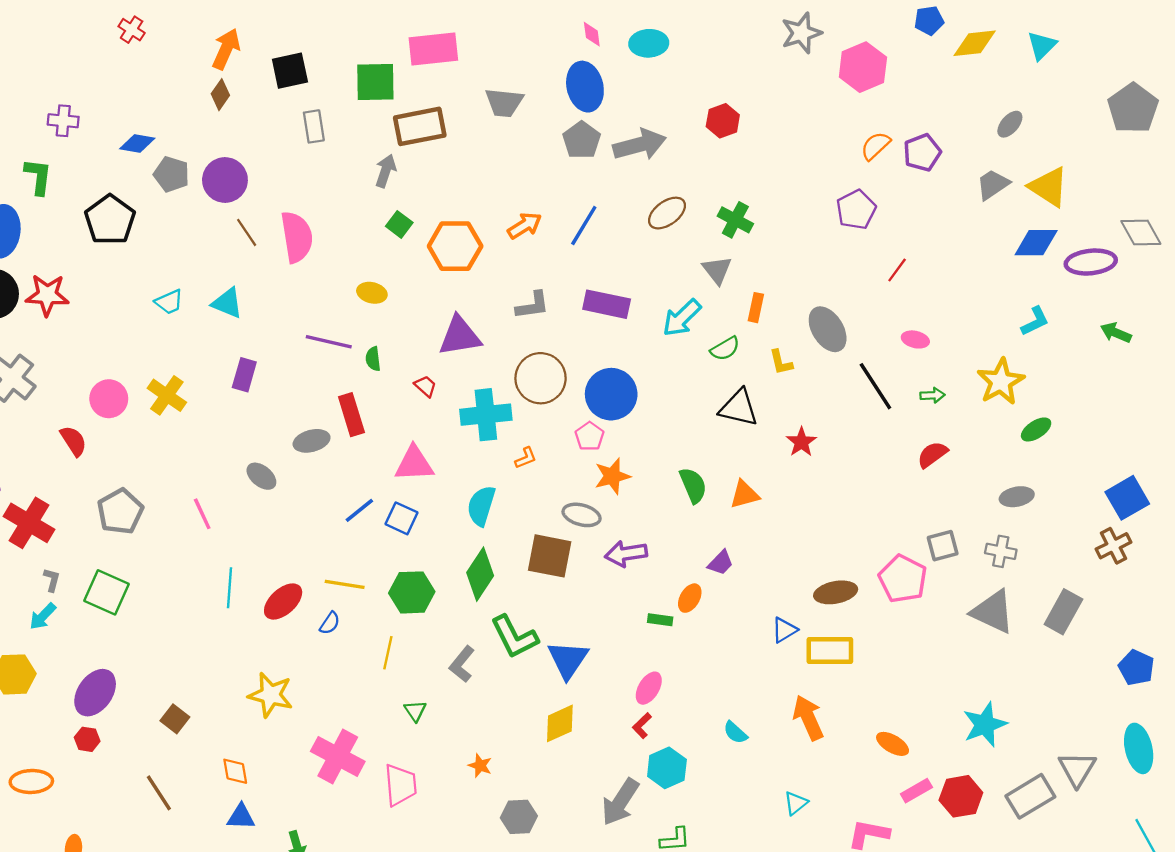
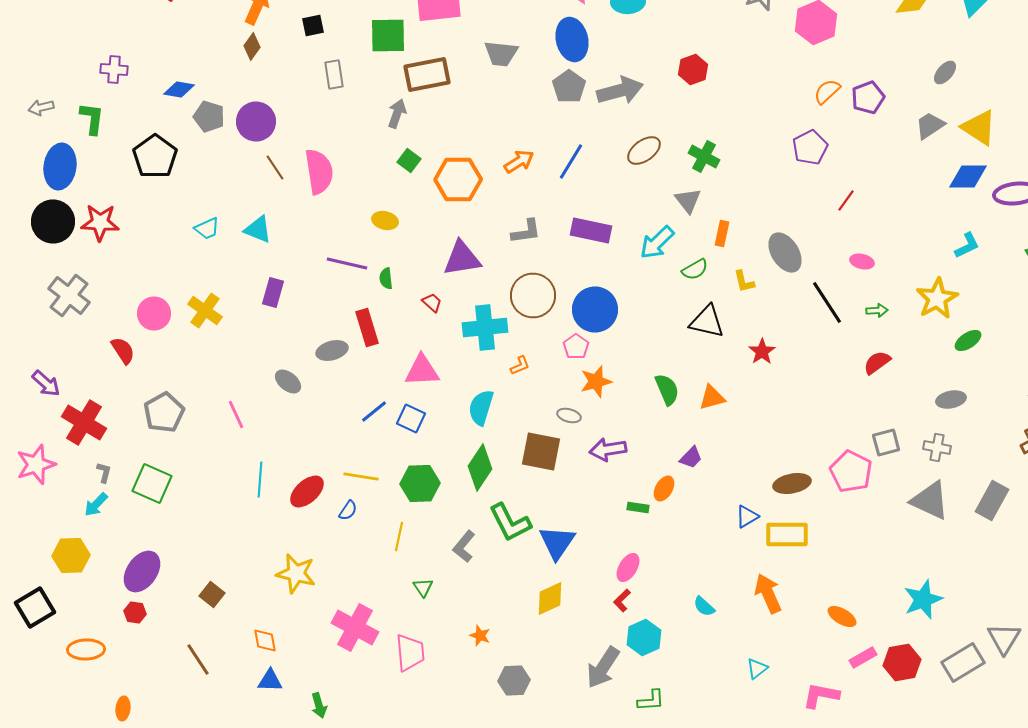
black square: (290, 71) -> (313, 26), size x0.7
gray ellipse: (582, 515) -> (569, 416), size x0.7

